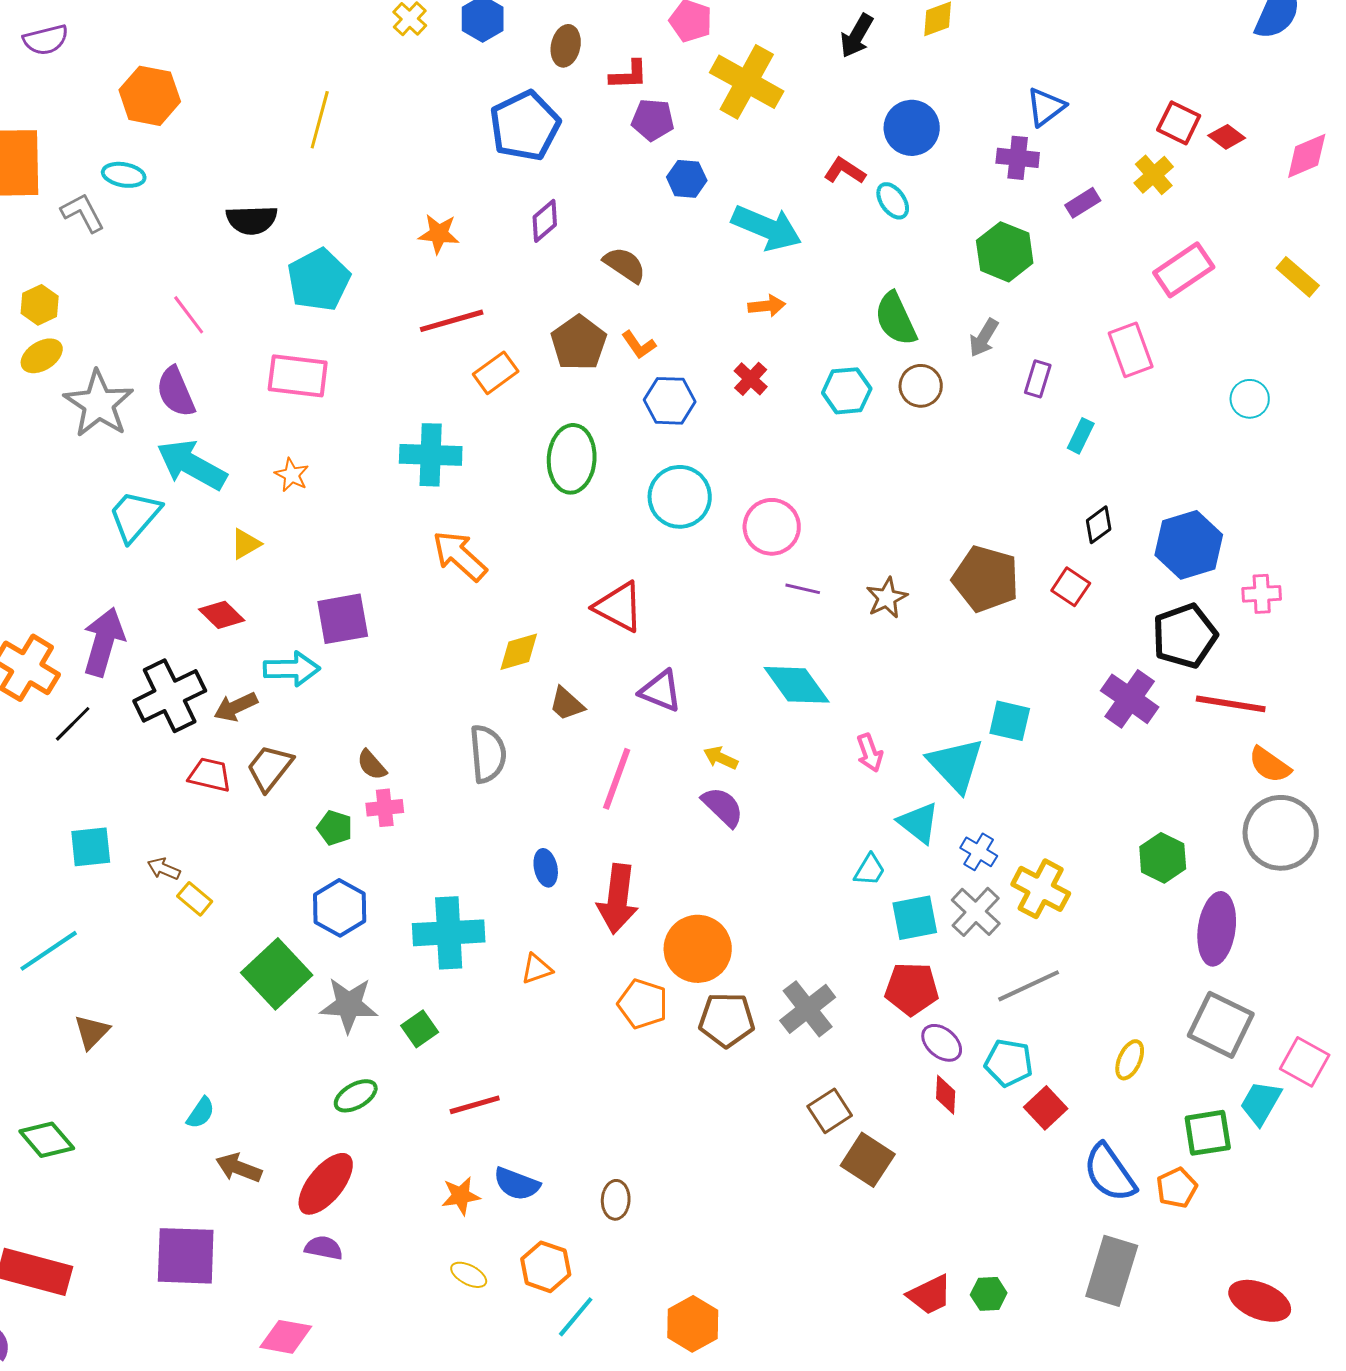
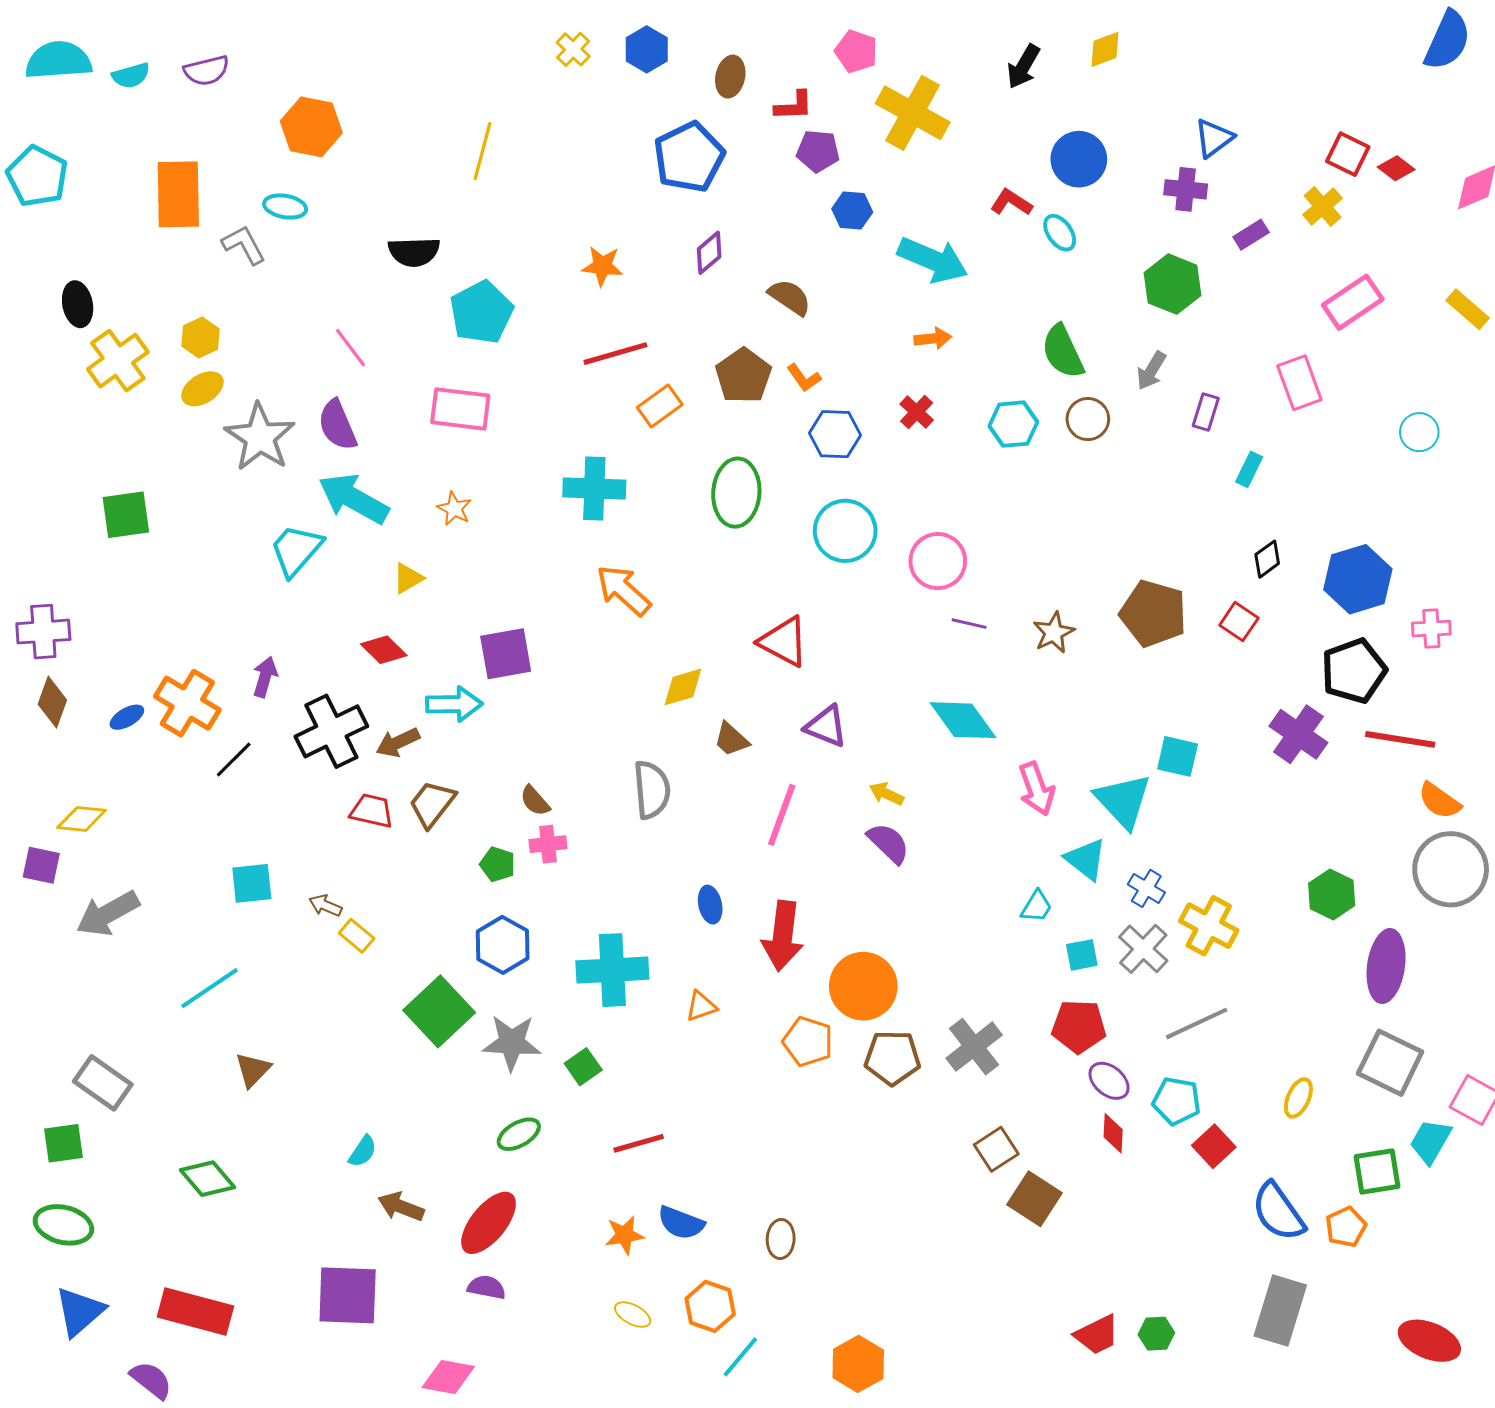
purple arrow: (104, 642) -> (265, 677), size x0.6
pink arrow: (870, 753) -> (1037, 789), size x1.4
cyan square: (915, 918) -> (1082, 955), size x0.7

